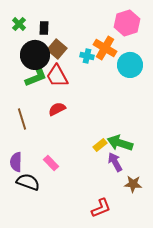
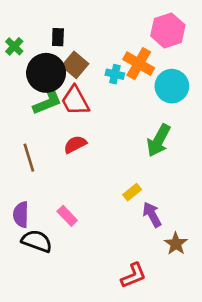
green cross: (19, 24) -> (14, 46), moved
green arrow: (120, 143) -> (159, 140), moved, turned -80
brown star: (133, 184) -> (176, 244), turned 30

